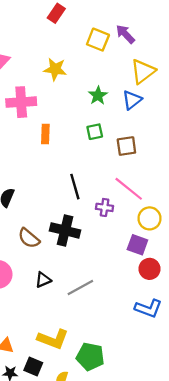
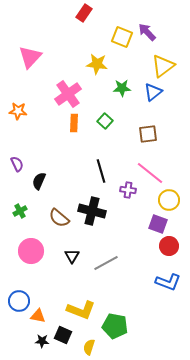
yellow star: (55, 69) -> (97, 64), moved
green star: (98, 96) -> (122, 88), turned 30
pink cross: (21, 102) -> (68, 94), moved, turned -32
green square: (95, 132) -> (105, 121), moved, turned -35
black triangle: (43, 280) -> (72, 256), turned -35

